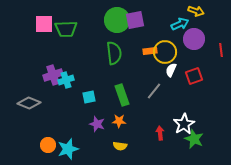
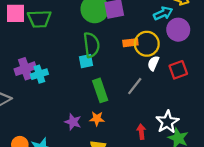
cyan square: (89, 97) -> (86, 61), moved

